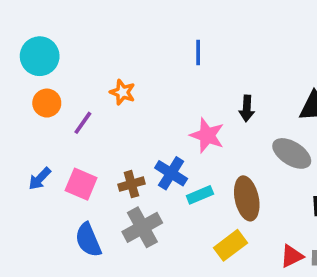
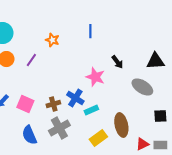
orange star: (122, 92) -> (52, 40), moved
black arrow: (247, 108) -> (117, 62), turned -40
purple line: (83, 123) -> (31, 60), moved
brown ellipse: (247, 198) -> (121, 125), moved
yellow rectangle: (231, 245) -> (98, 138), moved

